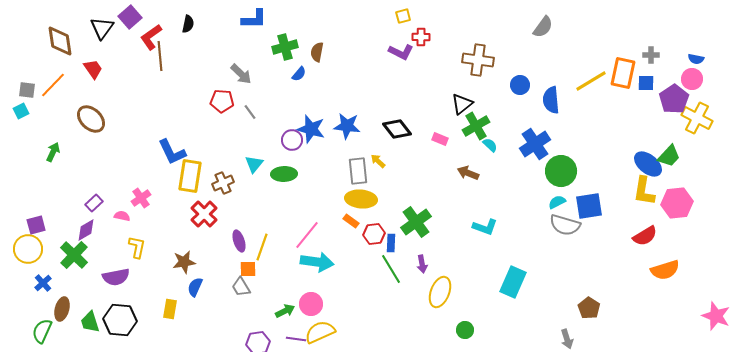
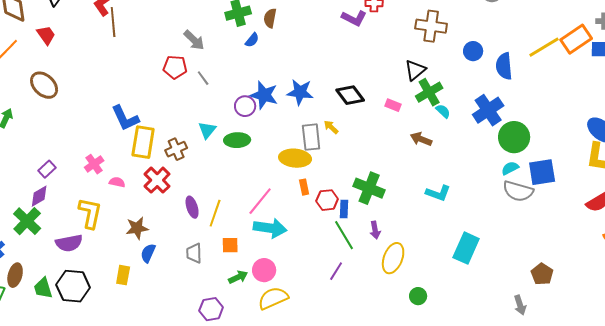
orange rectangle: (623, 73) -> (576, 39), turned 44
yellow ellipse: (361, 199) -> (295, 158), moved
pink semicircle: (122, 216) -> (117, 182), moved
orange rectangle: (351, 221) -> (304, 187), turned 42
green cross: (416, 222) -> (369, 188), turned -32
yellow L-shape: (137, 247) -> (90, 213), size x1.4
orange square: (248, 269) -> (230, 245), moved
gray trapezoid: (241, 287) -> (194, 253), turned 30
purple line: (296, 339) -> (336, 271), moved, turned -66

